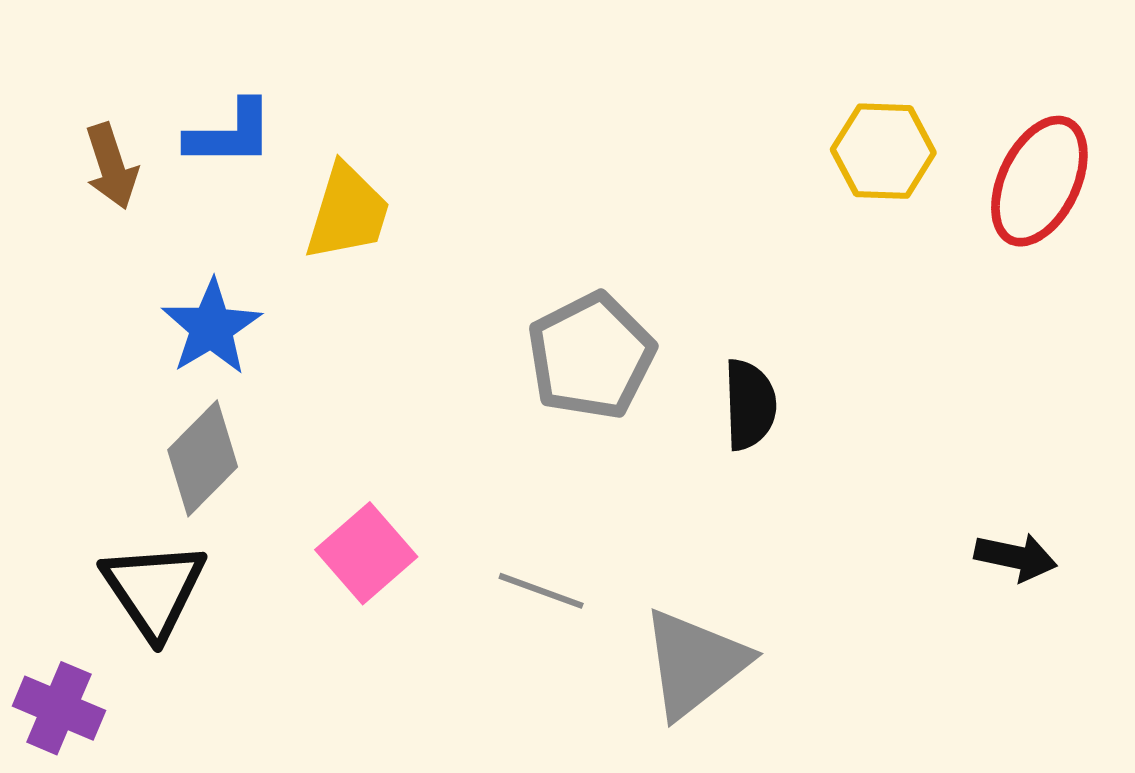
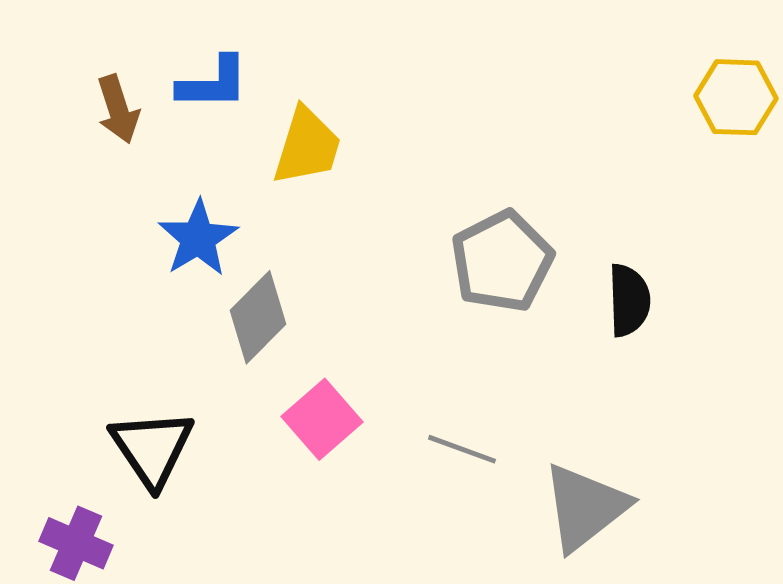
gray diamond: (203, 458) -> (258, 317), moved

